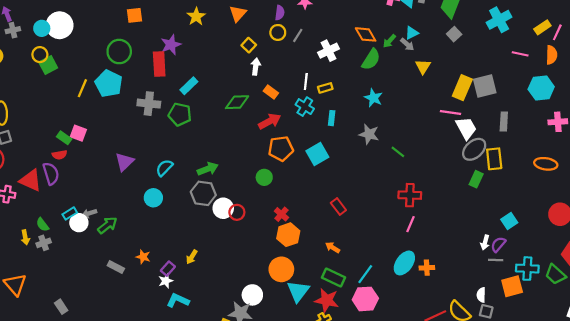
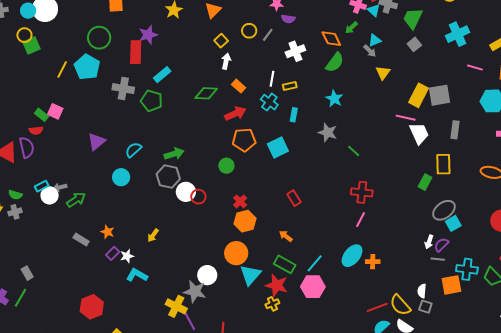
purple semicircle: (280, 13) -> (288, 19), moved, turned 88
green arrow: (389, 41) -> (351, 28), moved
gray ellipse: (474, 149) -> (444, 210), moved
green semicircle: (43, 225) -> (15, 195), turned -40
purple rectangle: (168, 269) -> (113, 253), moved

